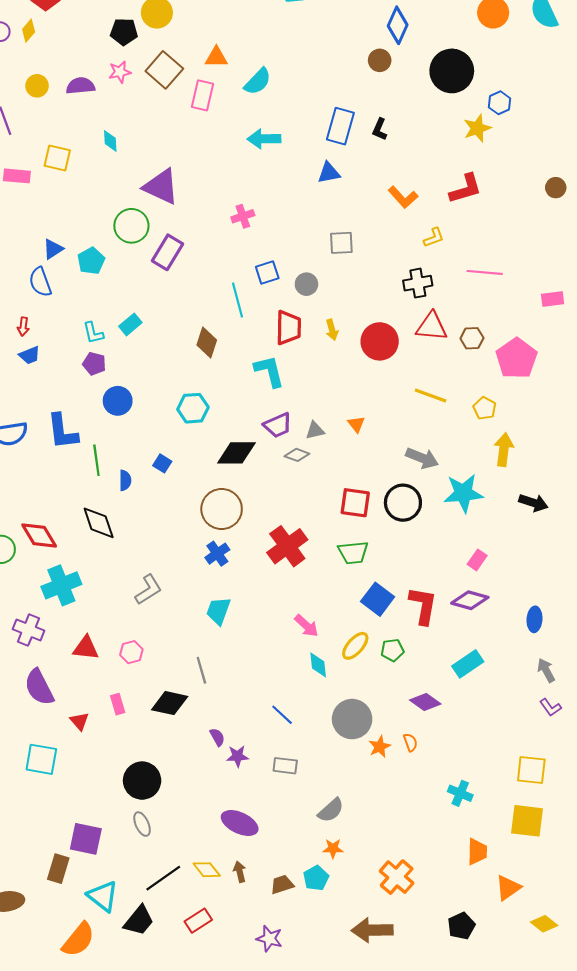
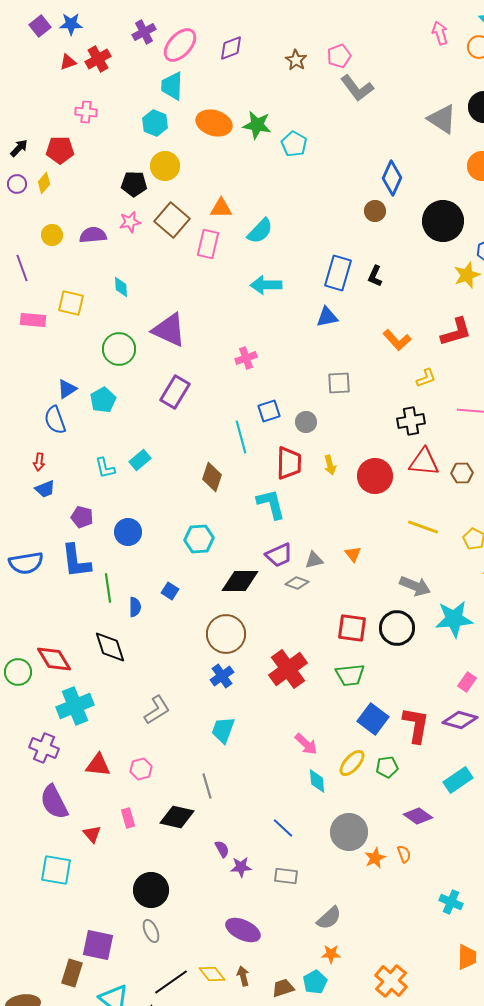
green circle: (131, 226) -> (119, 349), moved
purple pentagon: (94, 364) -> (82, 517), moved

